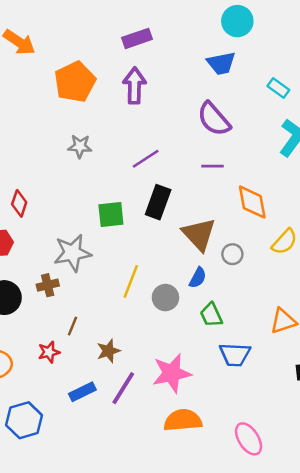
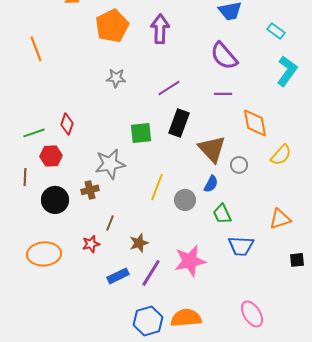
blue hexagon: (24, 420) -> (148, 321), moved
orange semicircle: (183, 420) -> (186, 318), moved

